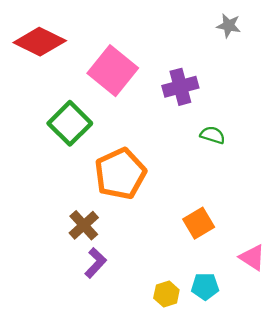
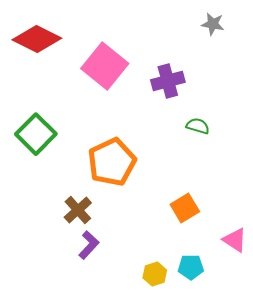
green square: (70, 123) -> (36, 134), moved

